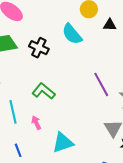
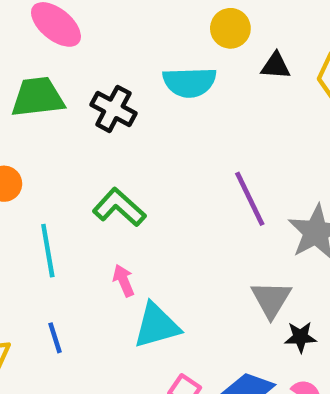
cyan semicircle: (72, 34) -> (190, 82), turned -55
pink arrow: (36, 123) -> (124, 281), moved

